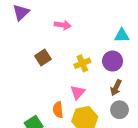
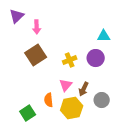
pink arrow: (63, 25) -> (37, 27), moved, turned 80
brown square: (43, 58) -> (36, 55), size x1.5
brown arrow: (116, 88) -> (84, 89), moved

